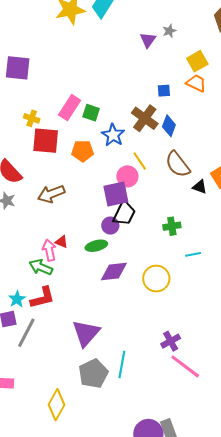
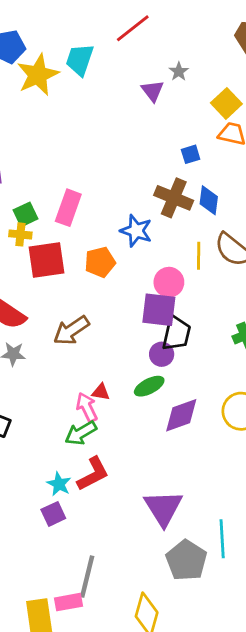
green square: (91, 113) -> (26, 214), moved, turned -30
yellow line: (140, 161) -> (199, 256), moved, turned 48
purple square: (116, 194) -> (159, 310), turned 32
green arrow: (41, 267) -> (81, 433), turned -40
gray line: (26, 333) -> (87, 577), moved

